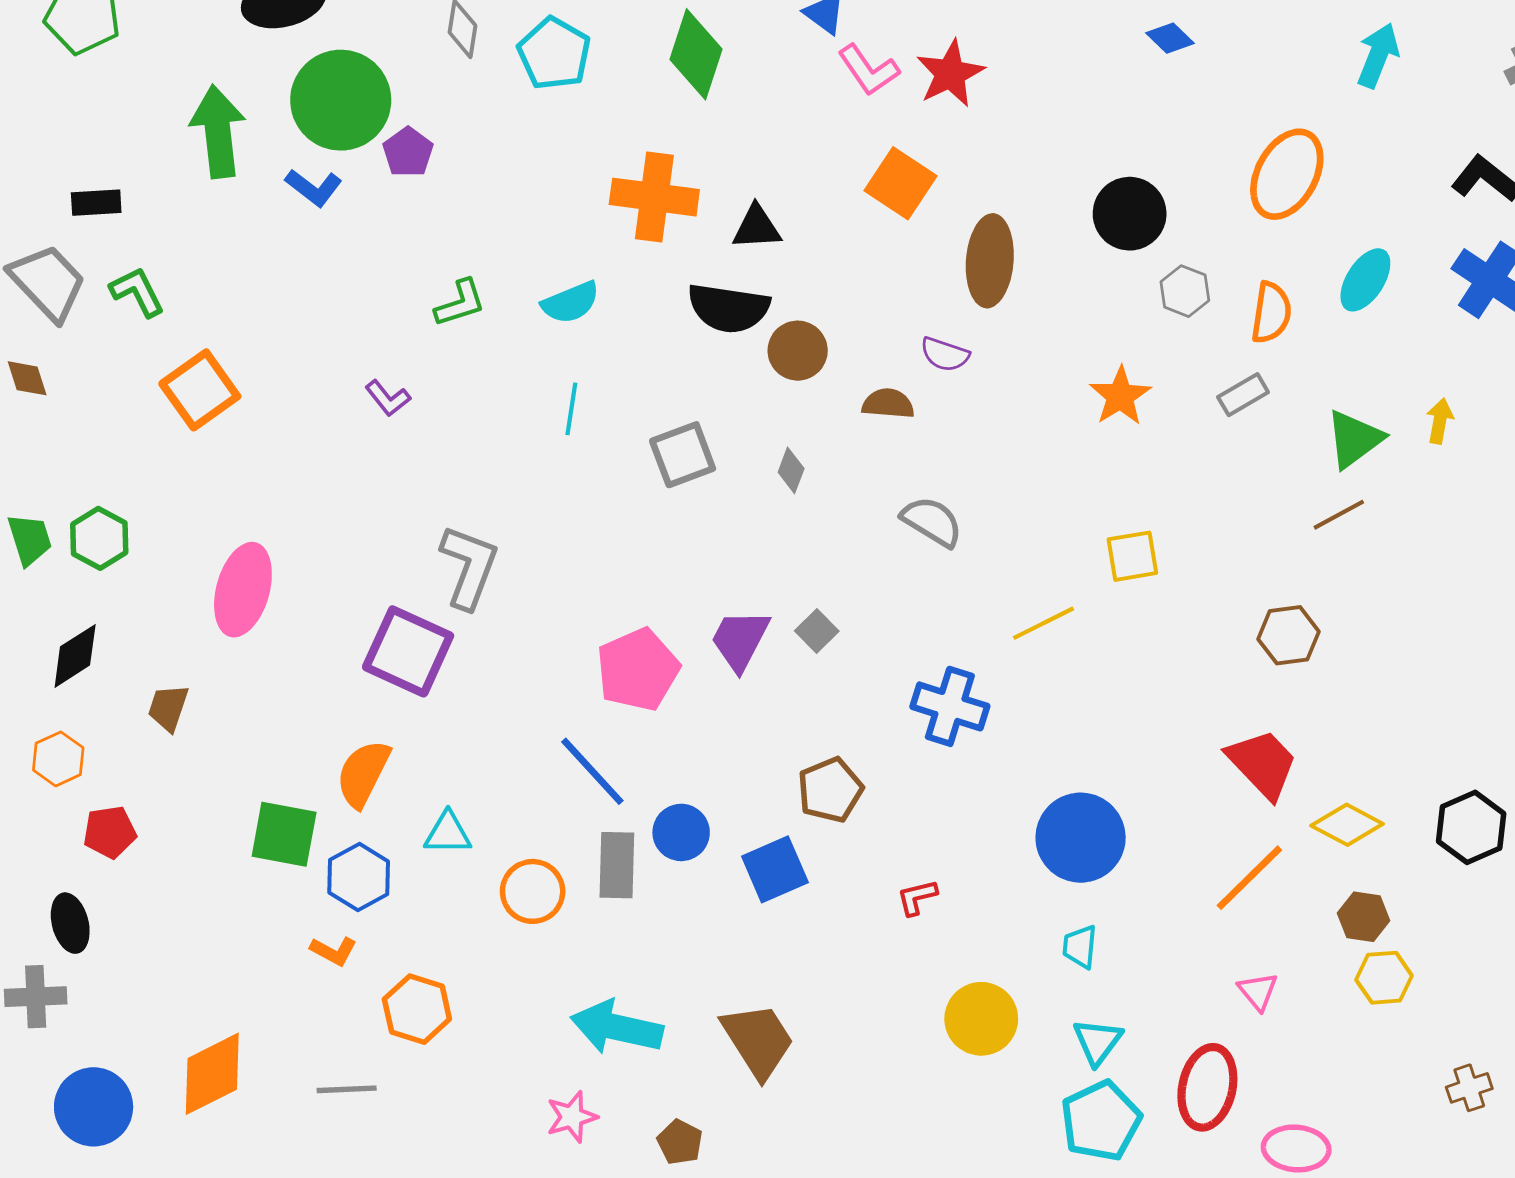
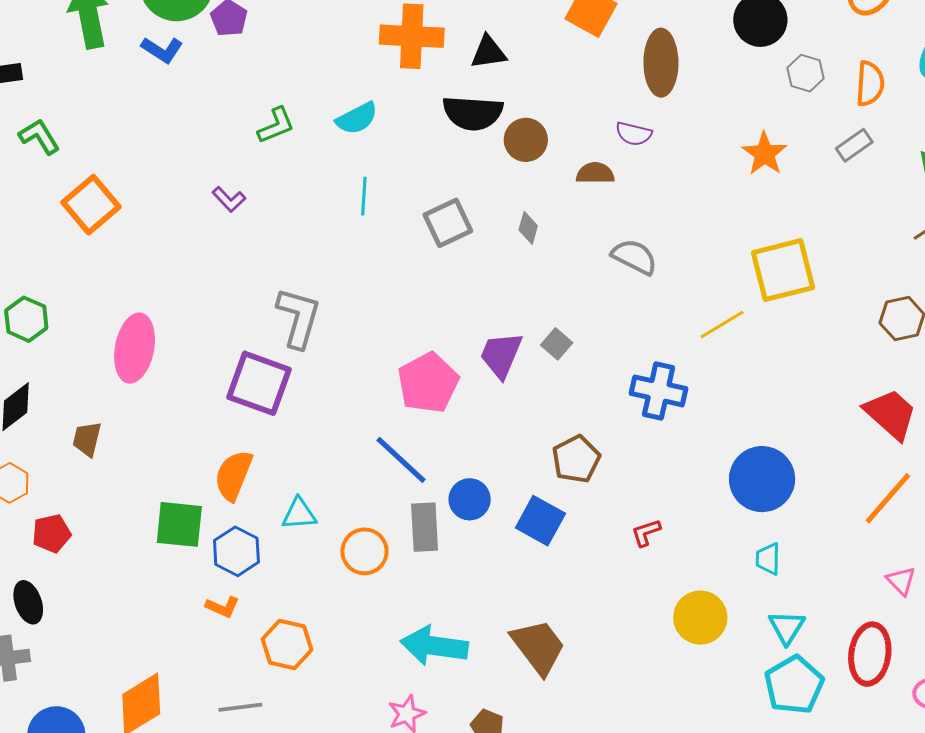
yellow square: (1132, 556) -> (783, 270), size x1.6
blue square: (775, 869) -> (540, 521), turned -33

